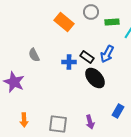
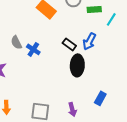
blue cross: (69, 62) -> (33, 49), moved, turned 32
black ellipse: (95, 78) -> (77, 65), turned 45

